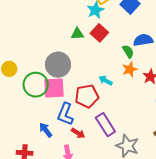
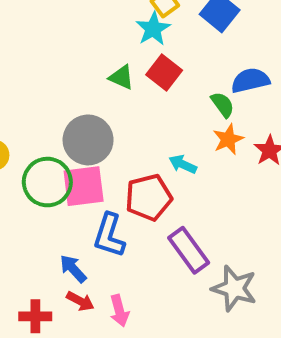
green triangle: (77, 34) -> (121, 77), turned 32
red arrow: (78, 133) -> (80, 301), moved

